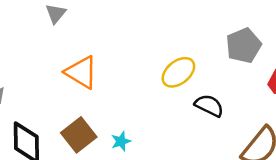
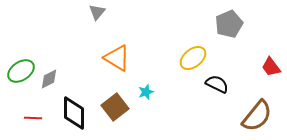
gray pentagon: (244, 45) -> (229, 24), moved
cyan star: (121, 141) -> (146, 92), moved

